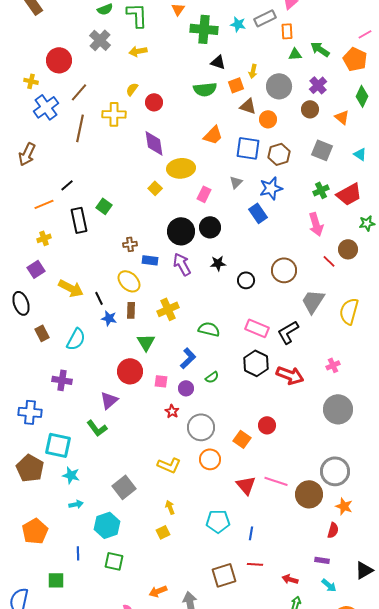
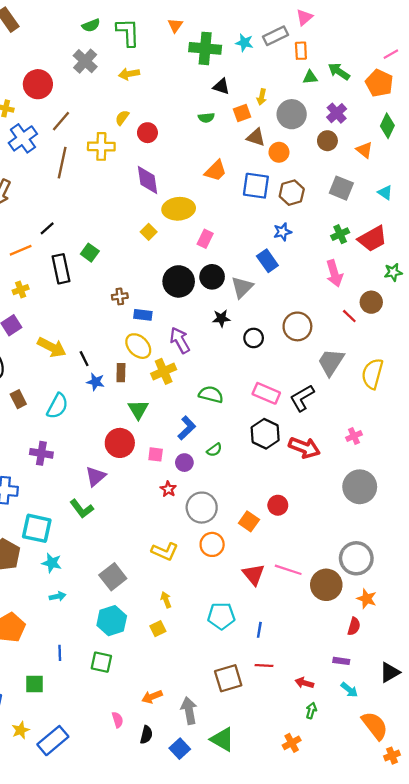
green semicircle: (205, 89) -> (206, 118), size x0.6
gray triangle: (236, 182) -> (242, 287), moved, size x1.5
blue star: (271, 188) -> (282, 232), size x0.7
purple arrow: (182, 264) -> (180, 340), moved
yellow ellipse: (129, 281) -> (138, 346), moved
cyan hexagon: (107, 525) -> (112, 621), moved

